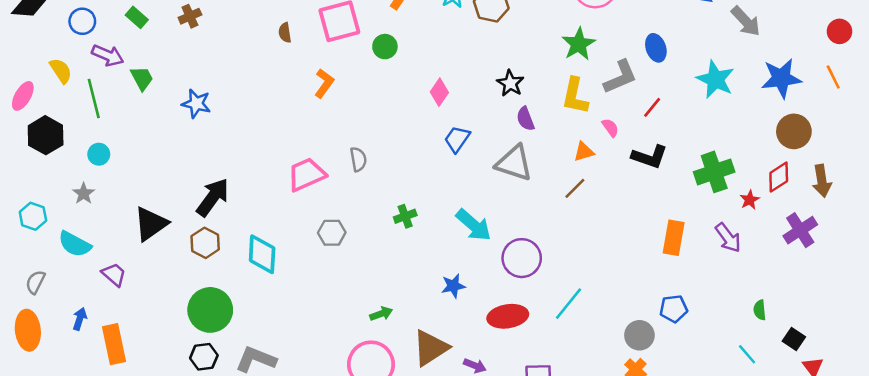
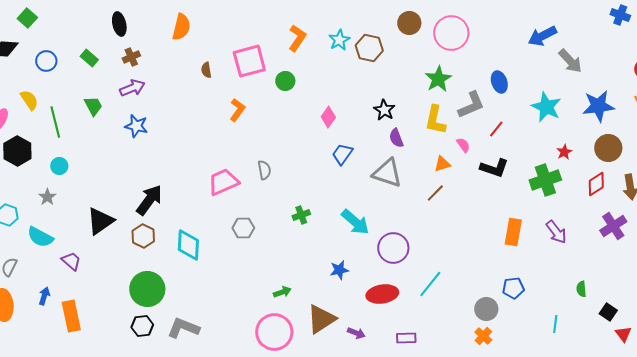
purple arrow: (108, 55) -> (132, 88), moved, turned -45
red star: (750, 200) -> (564, 152), moved
cyan line: (747, 354) -> (555, 324), moved, turned 48

